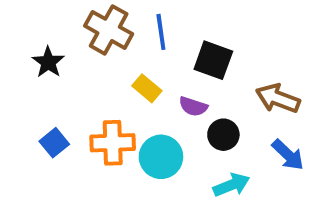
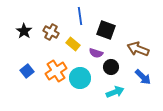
brown cross: (109, 30) -> (51, 32), moved, size x0.7
orange cross: (113, 143) -> (56, 71), turned -30

